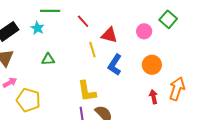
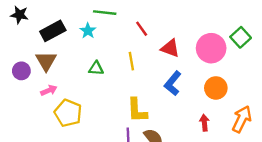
pink circle: (144, 31) -> (211, 48), size x1.6
yellow line: (92, 50) -> (131, 61), moved
red arrow: (154, 97) -> (204, 123), moved

